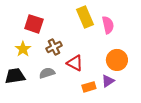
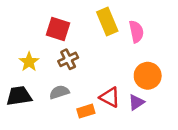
red square: (34, 24) -> (58, 29), moved
red triangle: (75, 63) -> (110, 97), moved
orange rectangle: (89, 87) -> (86, 111), moved

